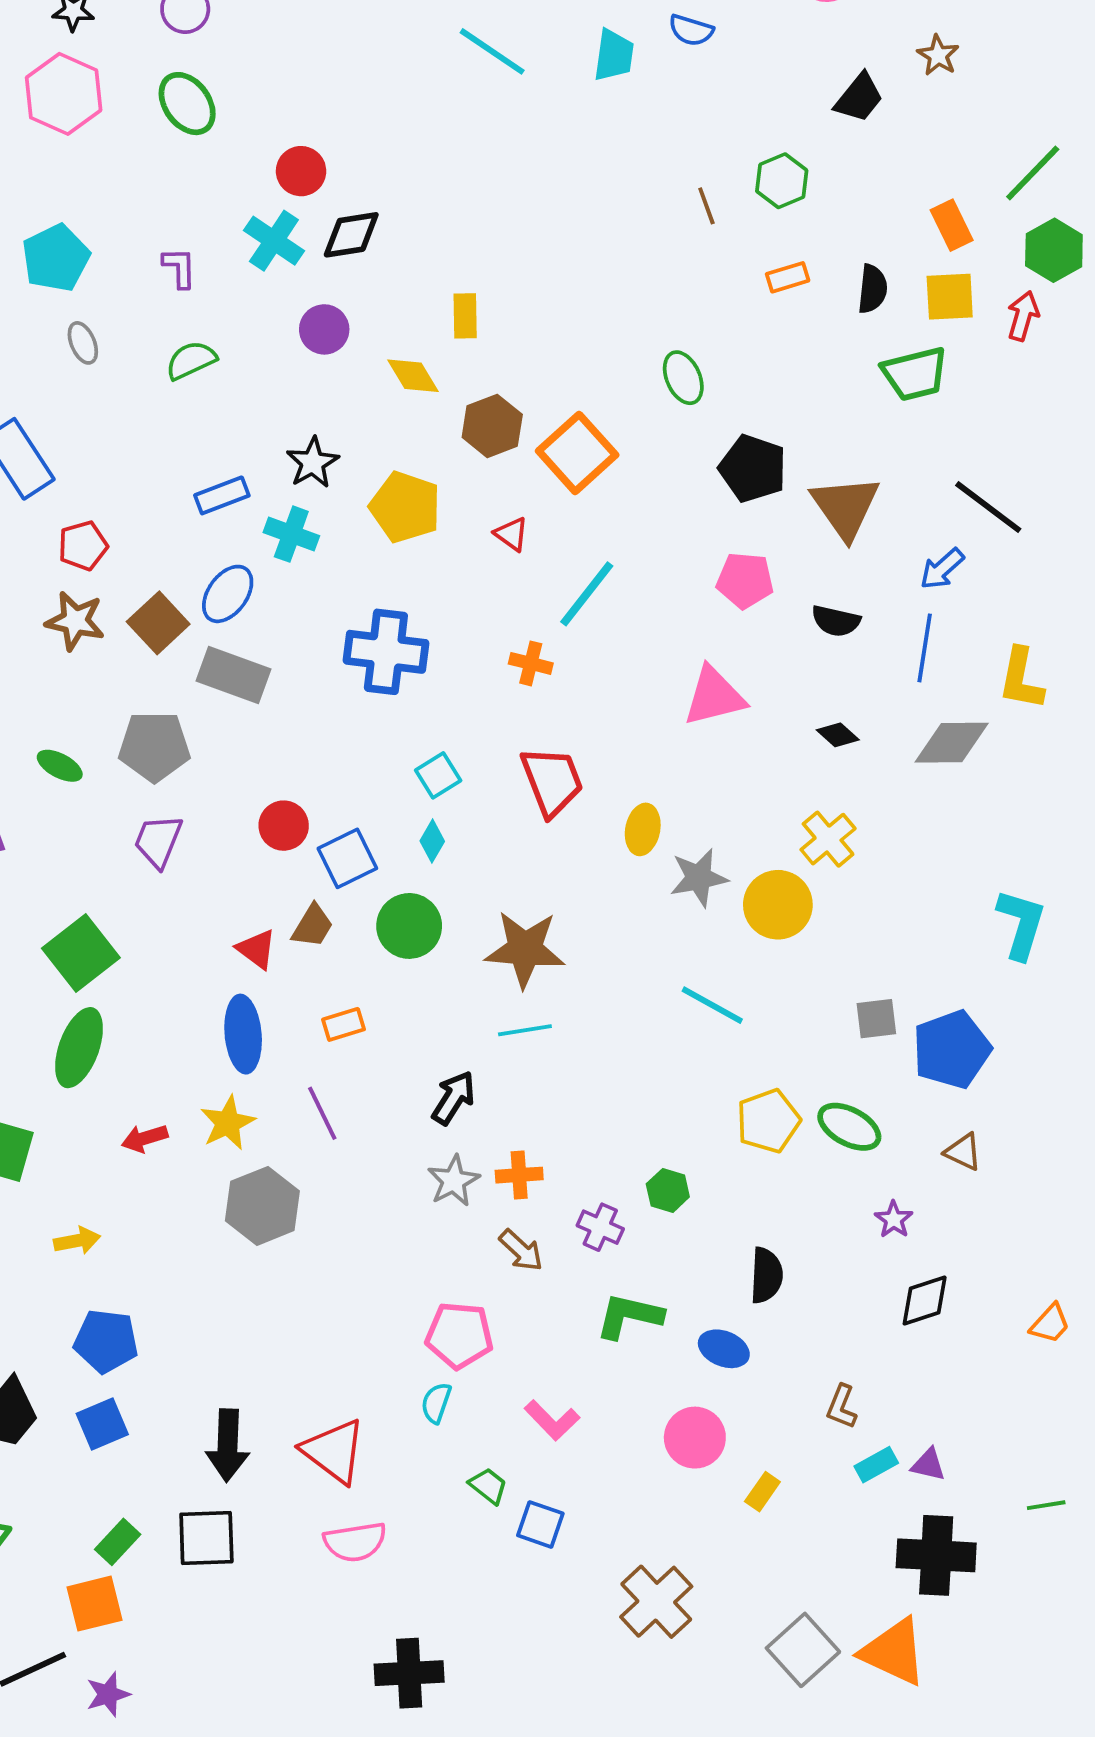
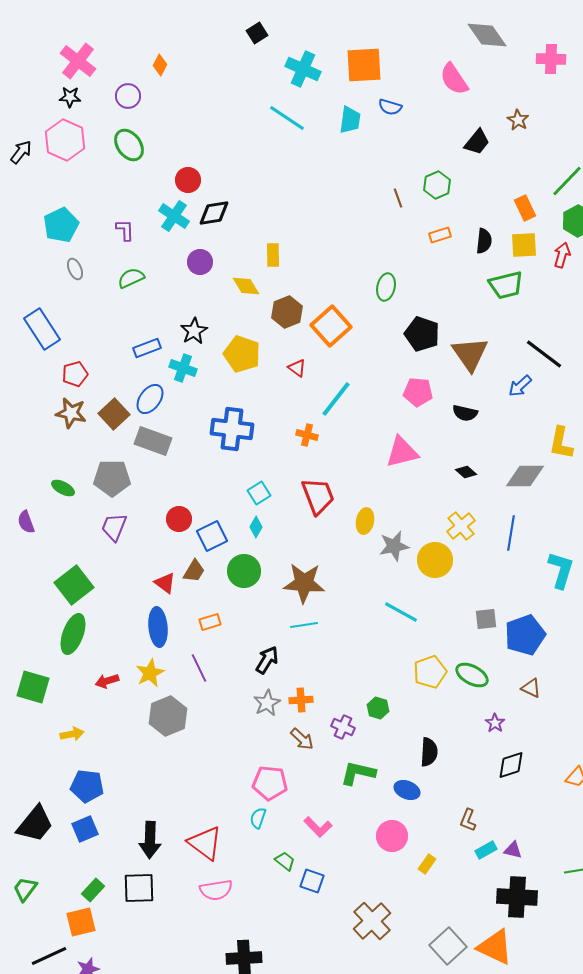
green ellipse: (683, 378) -> (386, 287), turned 36
blue line: (925, 648) -> (511, 533), moved

